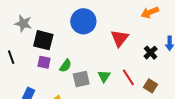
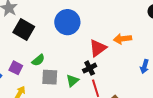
orange arrow: (150, 12) -> (122, 39), moved
black cross: (151, 53) -> (90, 68), moved
purple square: (44, 62) -> (16, 68), moved

